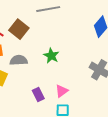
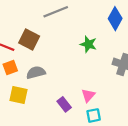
green star: (51, 56) -> (88, 44), moved

